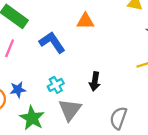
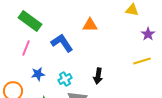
blue star: (18, 90) -> (38, 74), moved

